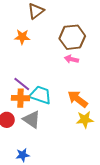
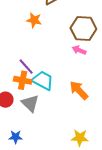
yellow star: (85, 120) -> (80, 138), moved

